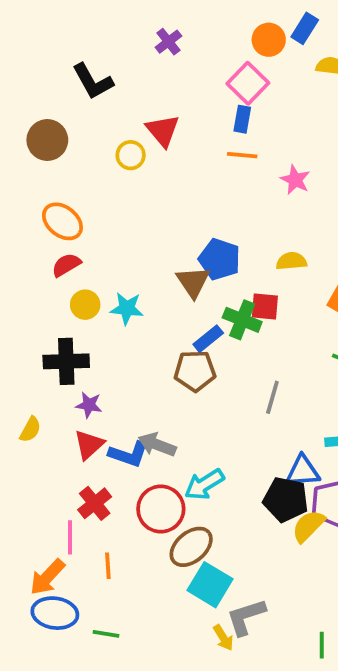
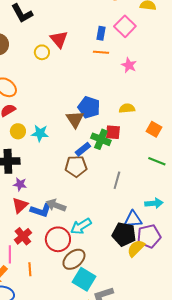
pink square: (248, 83) -> (125, 26), moved

